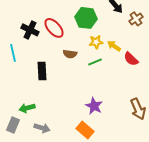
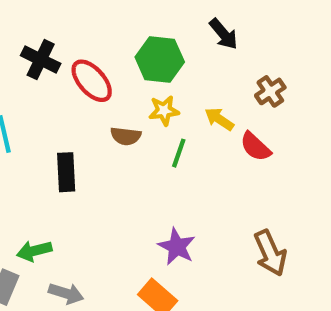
brown cross: (136, 19) -> (270, 91), moved
black cross: (30, 30) -> (41, 60), moved
yellow star: (96, 42) -> (164, 111), moved
green line: (95, 62) -> (179, 153), turned -48

